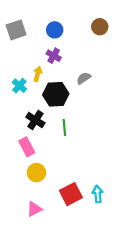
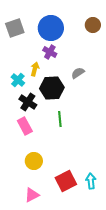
blue circle: (55, 30) -> (51, 28), size x1.6
black cross: (35, 120) -> (28, 102), moved
pink rectangle: (27, 147) -> (25, 126), moved

